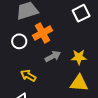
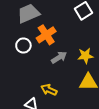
yellow arrow: (28, 76) -> (49, 90), moved

